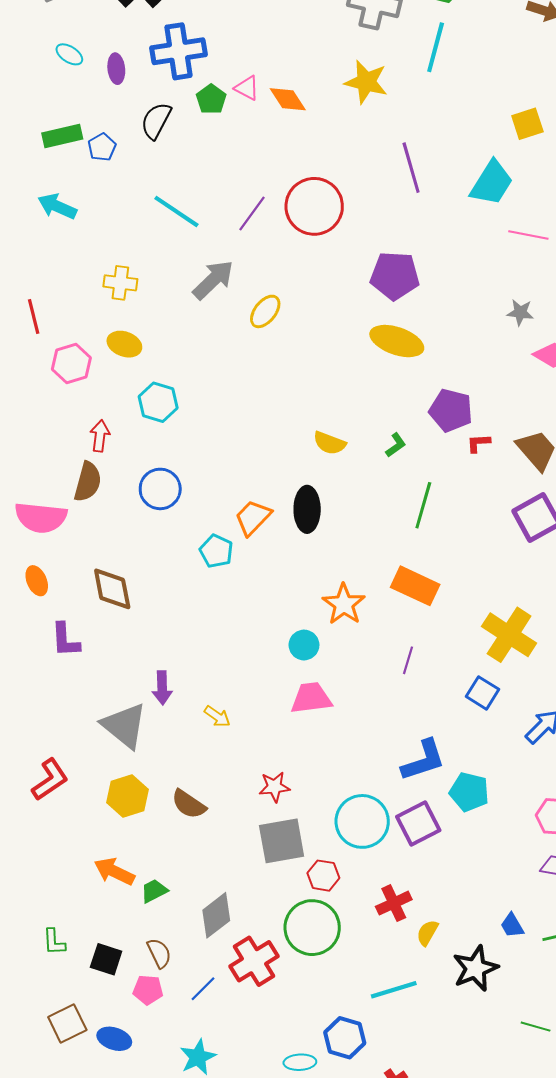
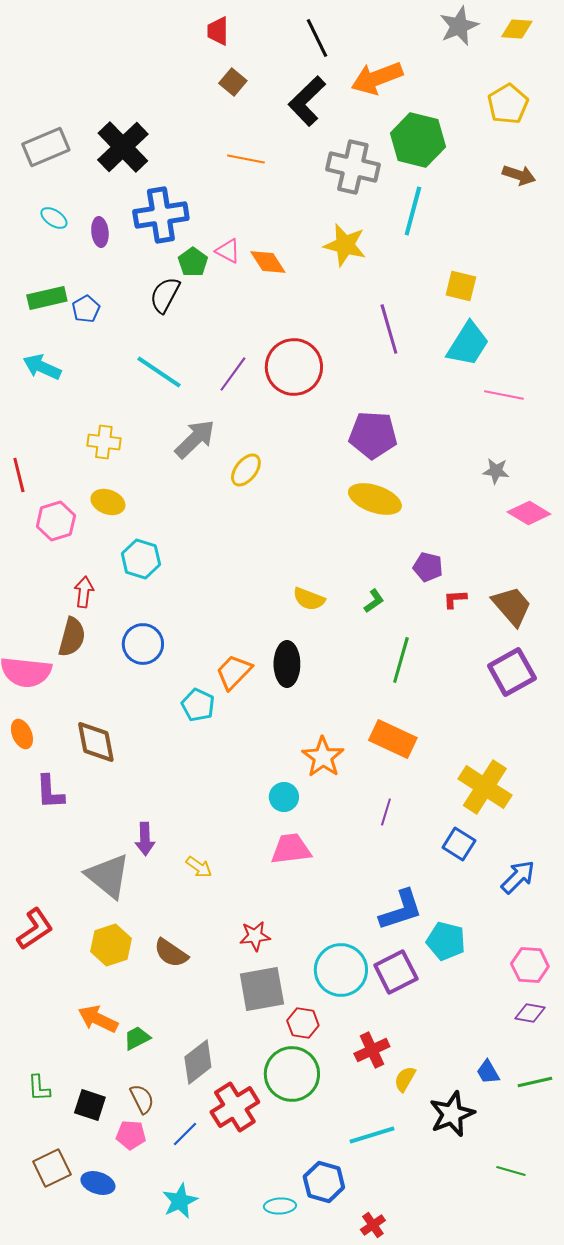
black semicircle: (156, 121) -> (165, 295), moved
yellow square: (527, 124) -> (461, 286), moved, turned 32
purple pentagon: (451, 410) -> (428, 567), size x0.7

